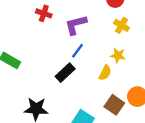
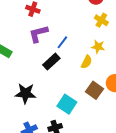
purple L-shape: (76, 25) -> (38, 34), moved

